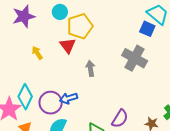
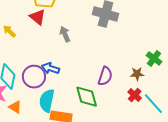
blue arrow: (68, 98) -> (50, 68), turned 48

